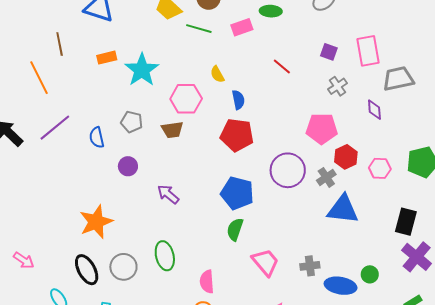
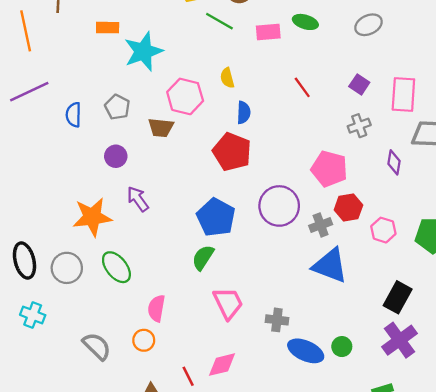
purple circle: (128, 166) -> (116, 156), moved
orange star: (96, 222) -> (92, 217), moved
green ellipse: (165, 256) -> (116, 267), turned -40

